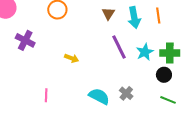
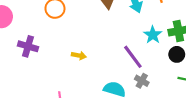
purple line: (119, 47) -> (133, 57), moved

